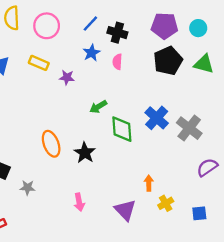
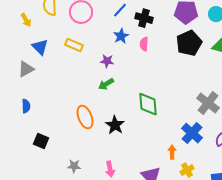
purple star: (67, 77) -> (107, 61), moved
green arrow: (98, 107) -> (106, 84), moved
blue cross: (157, 118) -> (192, 133), moved
gray star: (28, 188) -> (74, 166), moved

